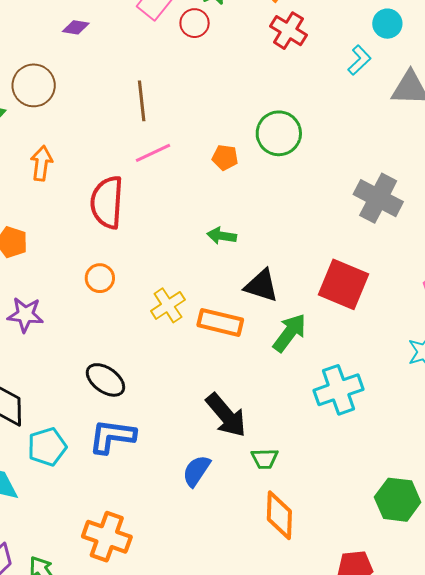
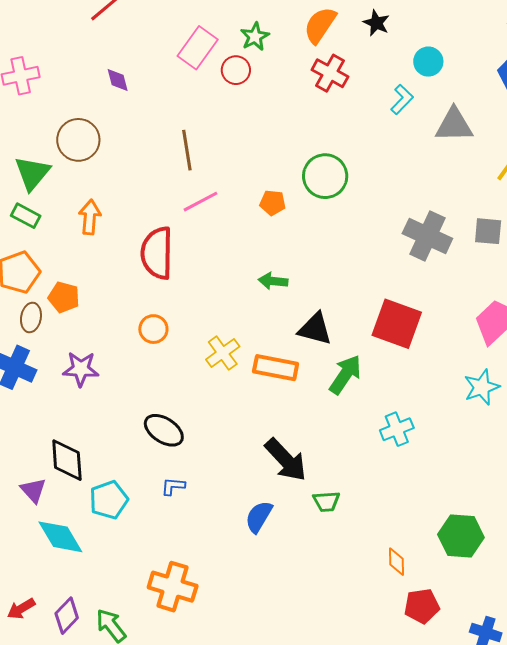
purple diamond: (76, 27) -> (118, 80), turned 68
cyan cross: (339, 390) -> (397, 429), size x0.7
blue L-shape: (112, 436) -> (173, 486), size x0.5
orange diamond: (279, 515) -> (396, 562), moved, size x0.6

